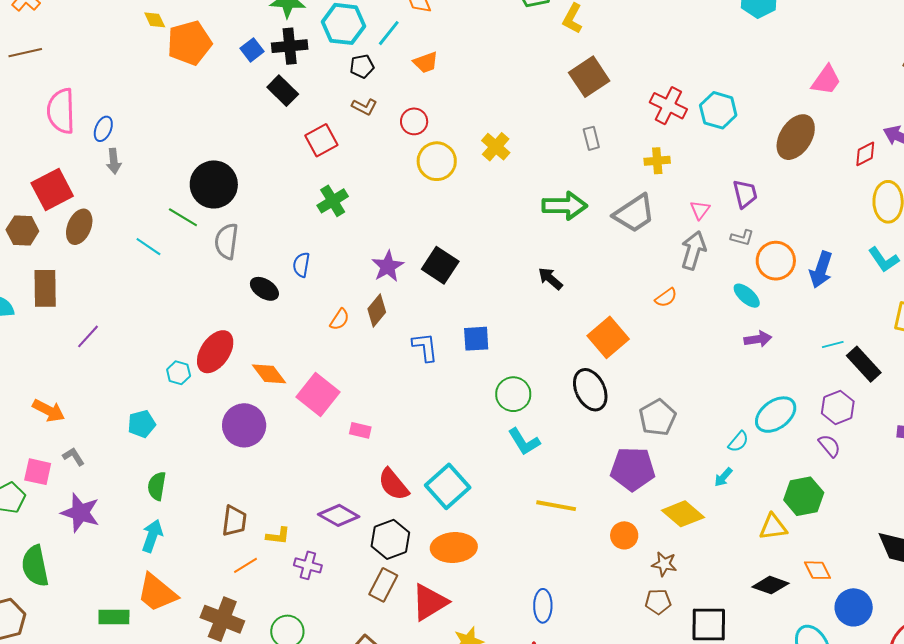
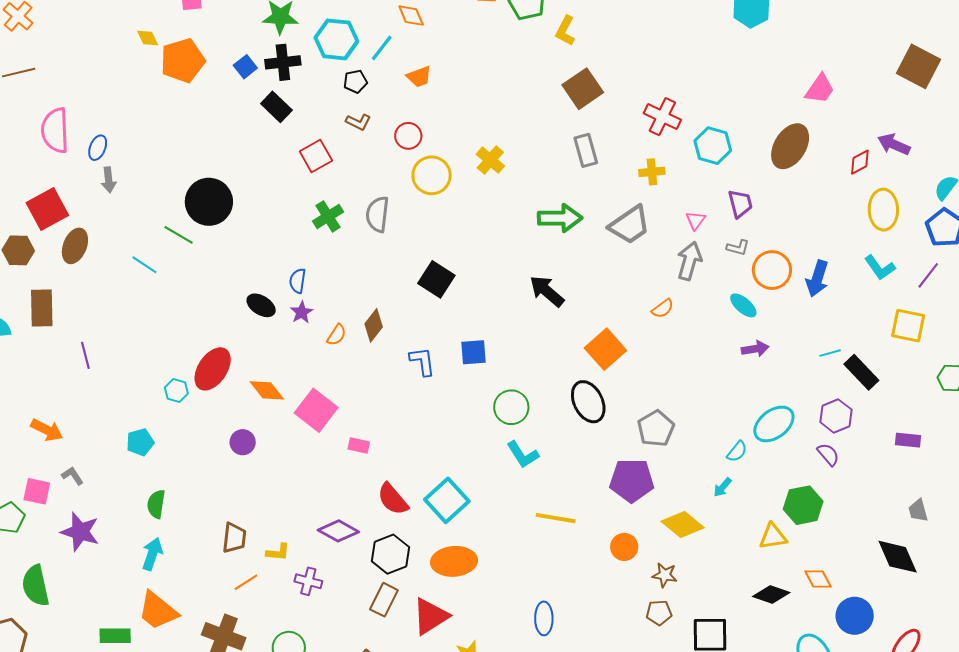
cyan hexagon: (718, 110) -> (713, 146), moved
gray rectangle: (591, 138) -> (586, 150), size x1.4
gray semicircle: (227, 241) -> (377, 214), moved
purple star: (388, 266) -> (302, 312), moved, size x0.7
black arrow: (550, 279) -> (547, 291), size x1.4
purple line: (88, 336) -> (85, 355), turned -56
purple circle: (244, 425) -> (243, 442), size x0.6

